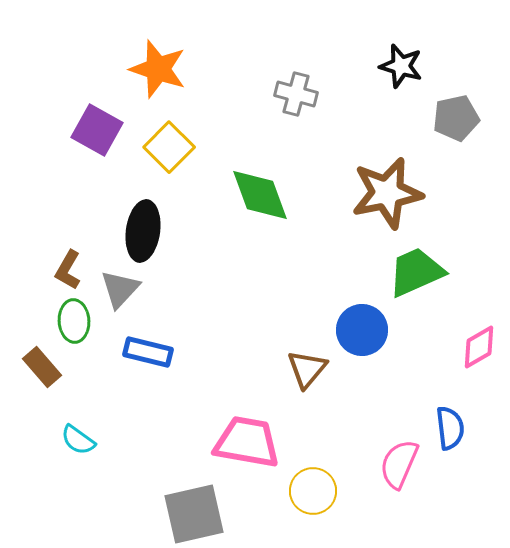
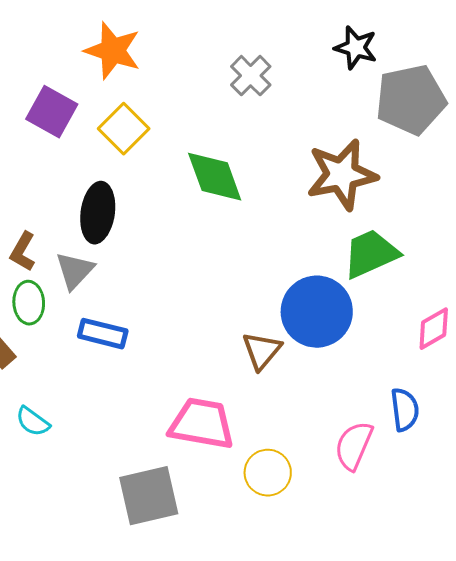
gray cross: (296, 94) -> (251, 76), turned 30
gray pentagon: (456, 118) -> (411, 100), size x1.5
blue circle: (362, 330) -> (317, 312), size x1.4

